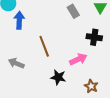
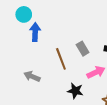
gray rectangle: (73, 11) -> (83, 49), moved

